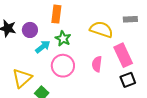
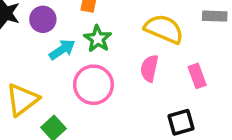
pink rectangle: (123, 55) -> (197, 76), size x0.6
pink semicircle: (97, 64) -> (149, 68), moved
black square: (128, 80) -> (181, 122), moved

